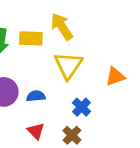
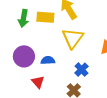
red triangle: (36, 131) -> (38, 82), moved

